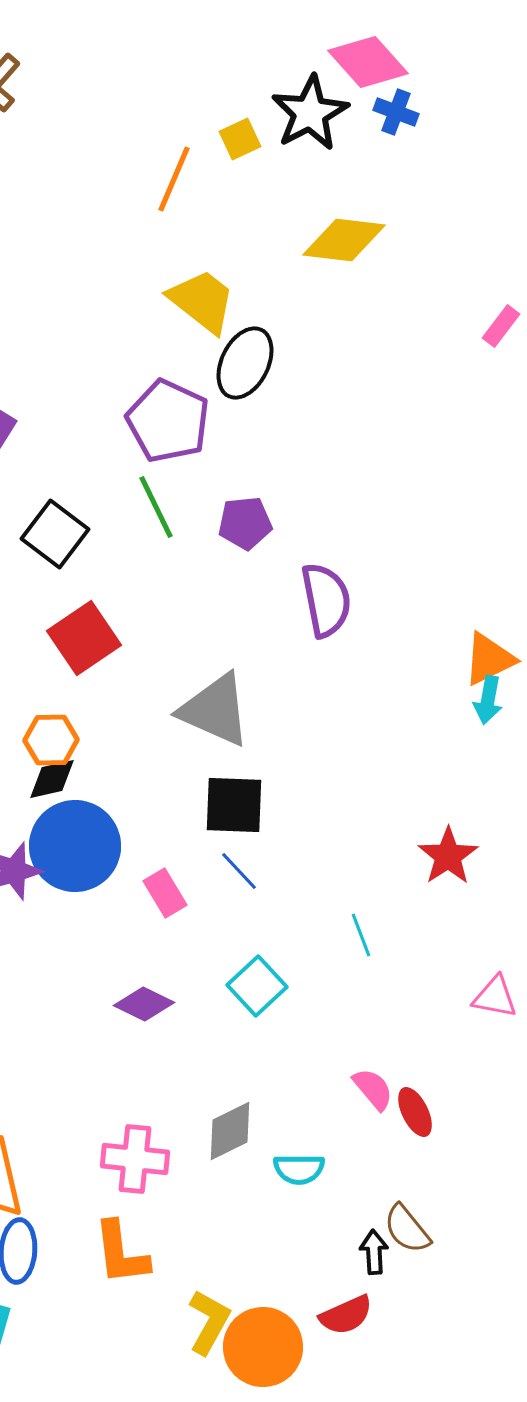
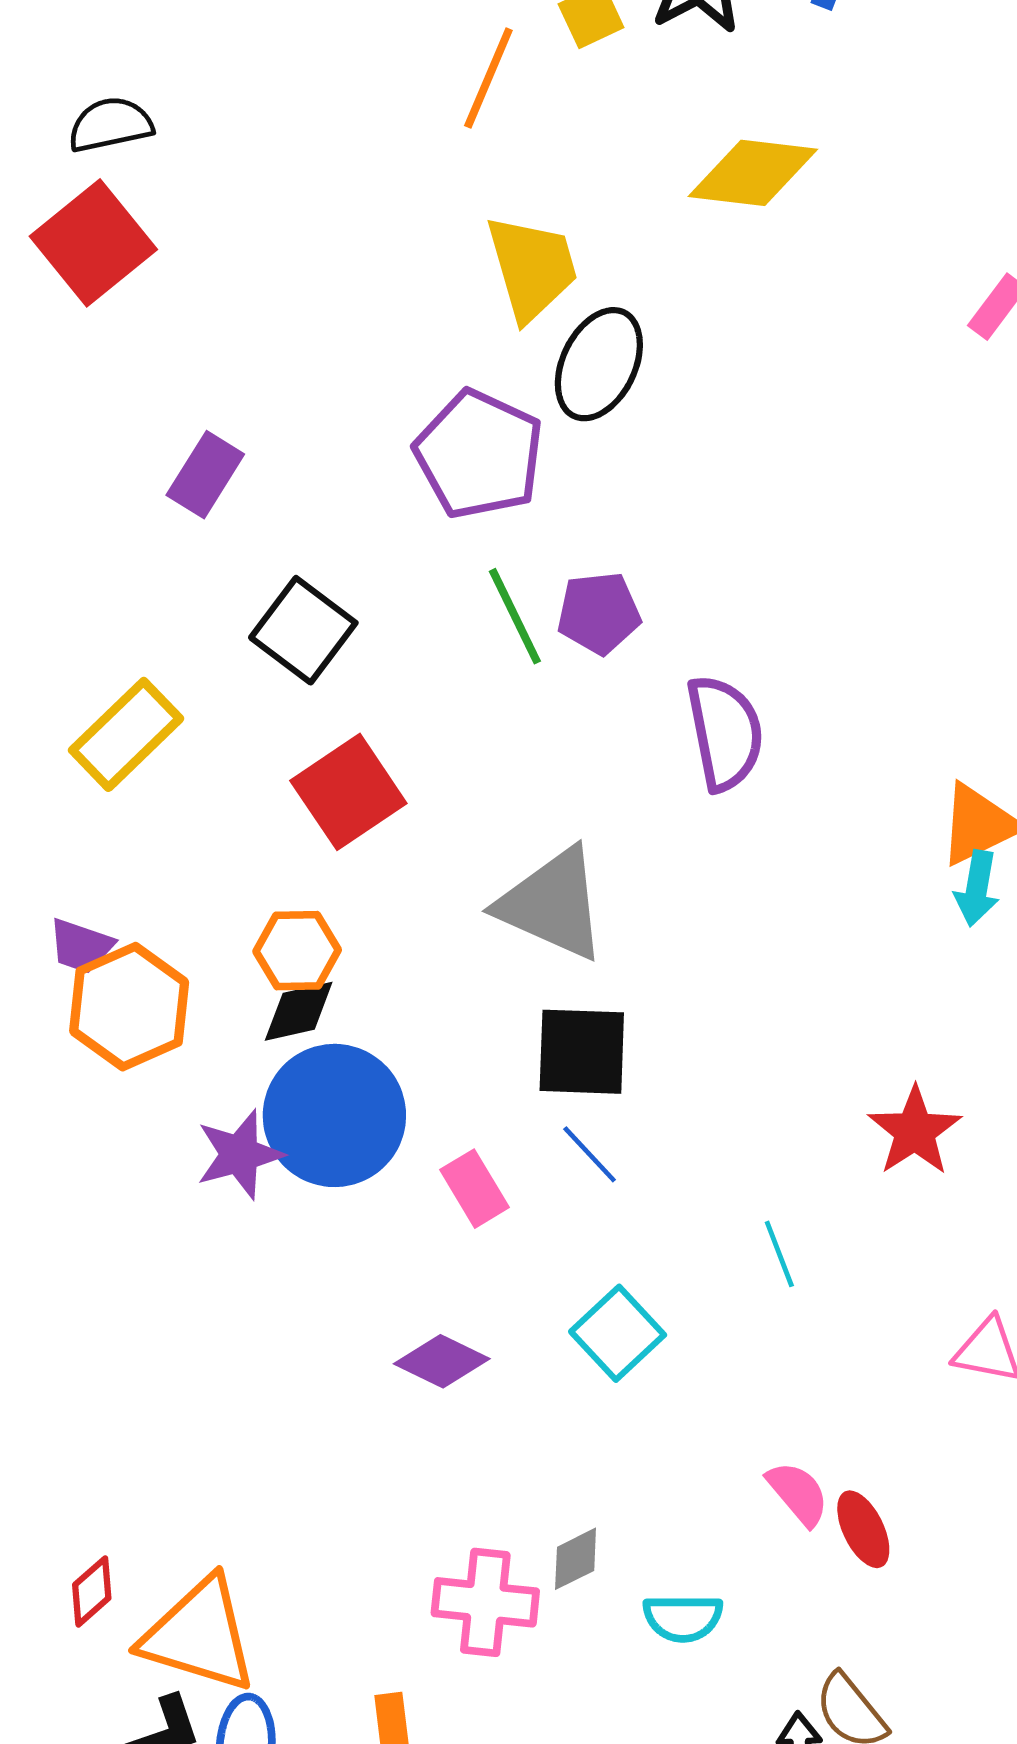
yellow trapezoid: (202, 301) -> (532, 268), turned 36
green line: (156, 507) -> (515, 616), moved
gray diamond: (230, 1131) -> (576, 1559), size x0.7
pink cross: (135, 1159) -> (485, 1602), moved

